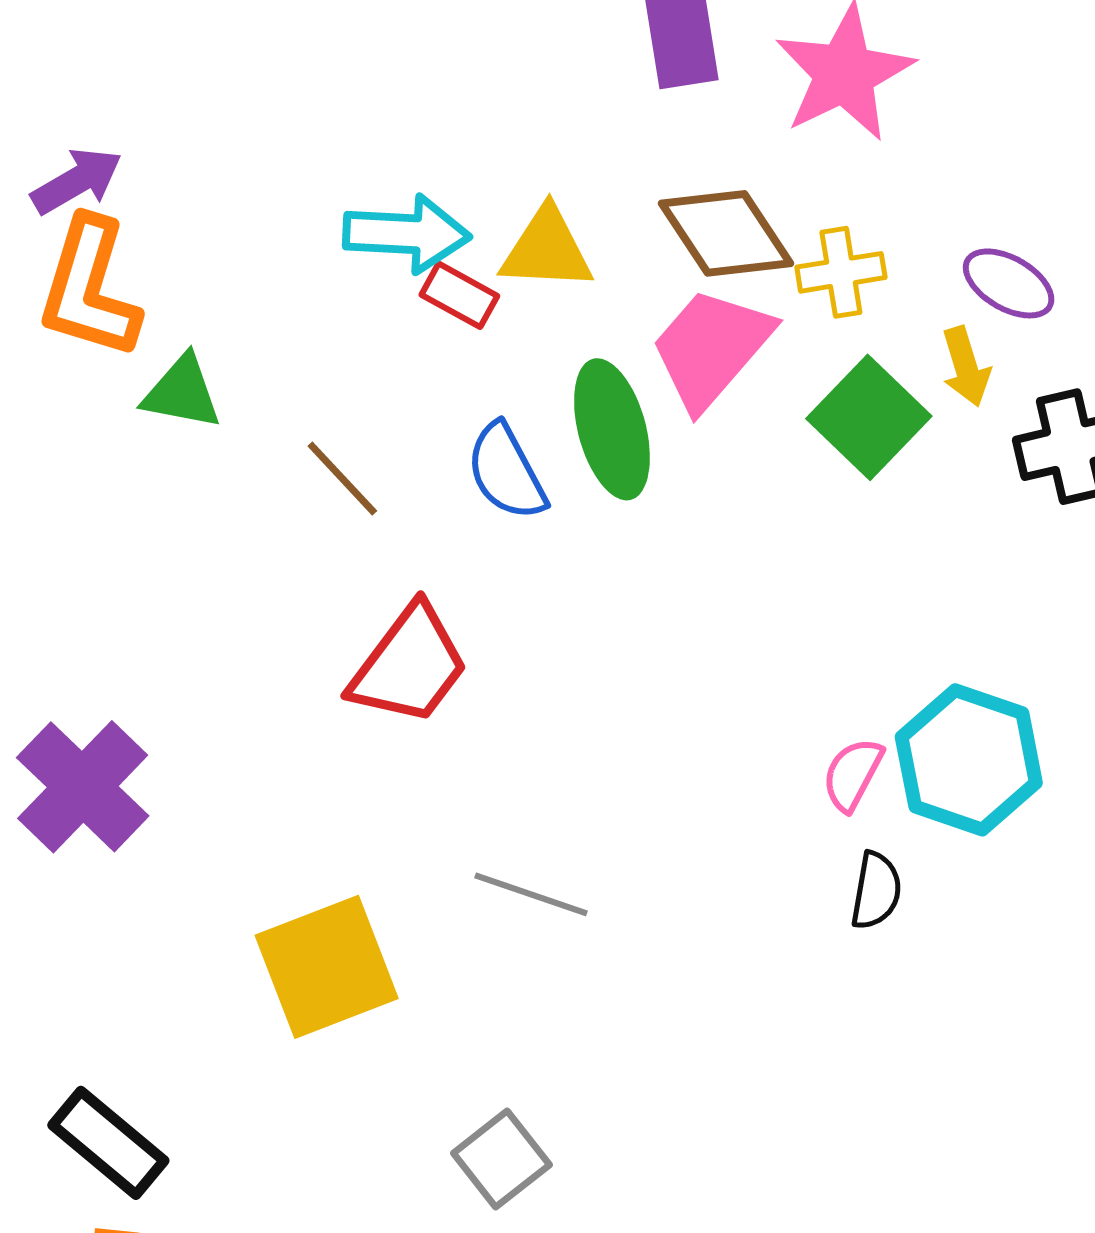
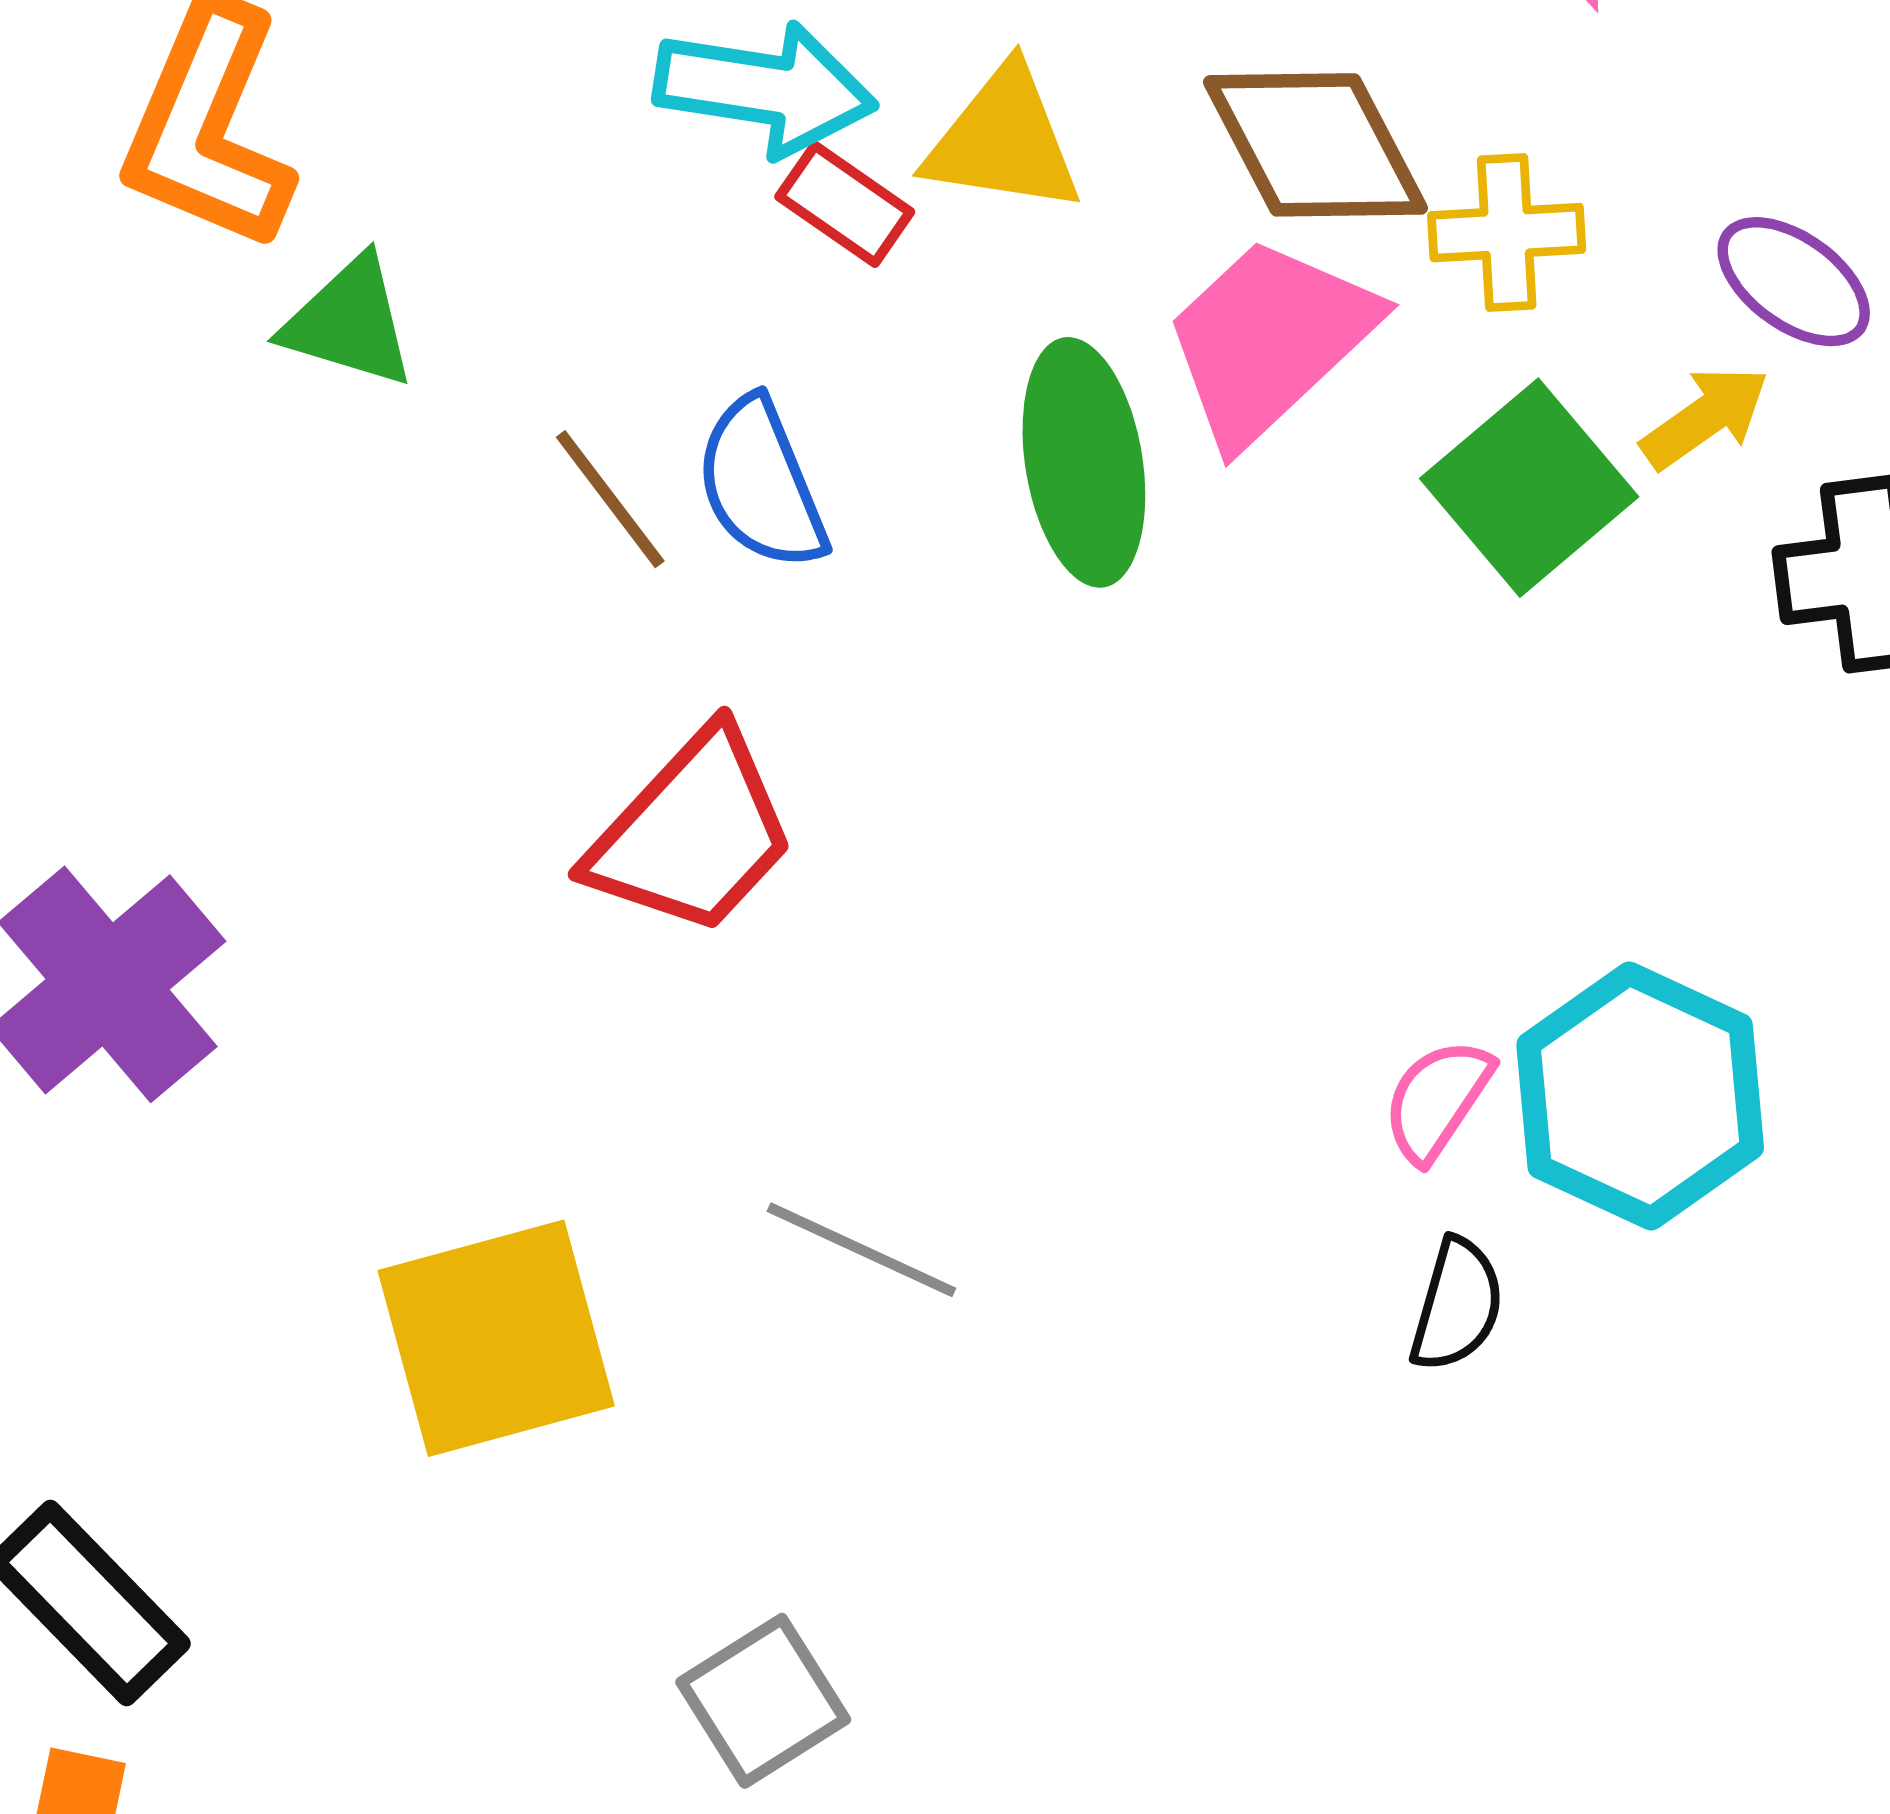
yellow arrow: (966, 367) -> (1705, 417), turned -114
blue semicircle: (506, 472) -> (761, 484), moved

